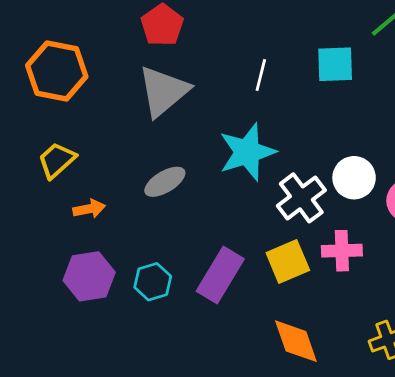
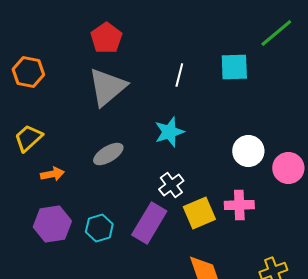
orange hexagon: (57, 71) -> (28, 72), size x0.7
cyan star: (247, 152) -> (169, 132), size x0.7
white cross: (301, 198) -> (171, 185), moved, size x0.7

